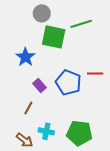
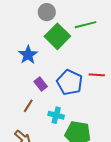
green square: (54, 37) -> (57, 36), turned 30
cyan cross: (46, 131) -> (56, 115), moved

